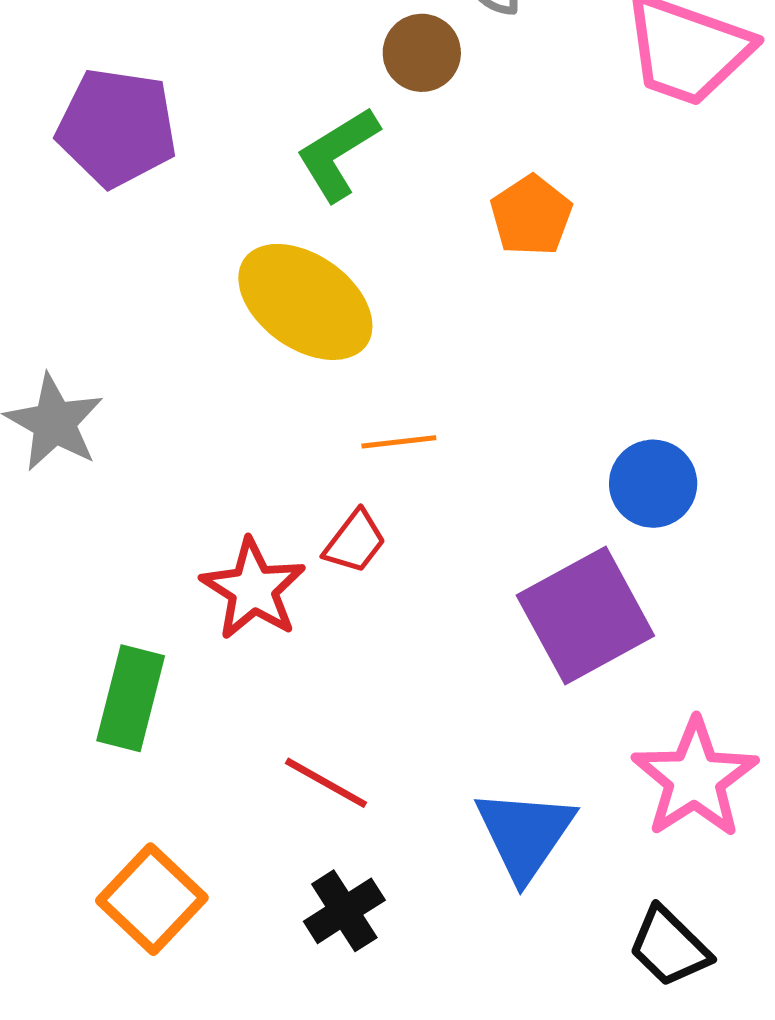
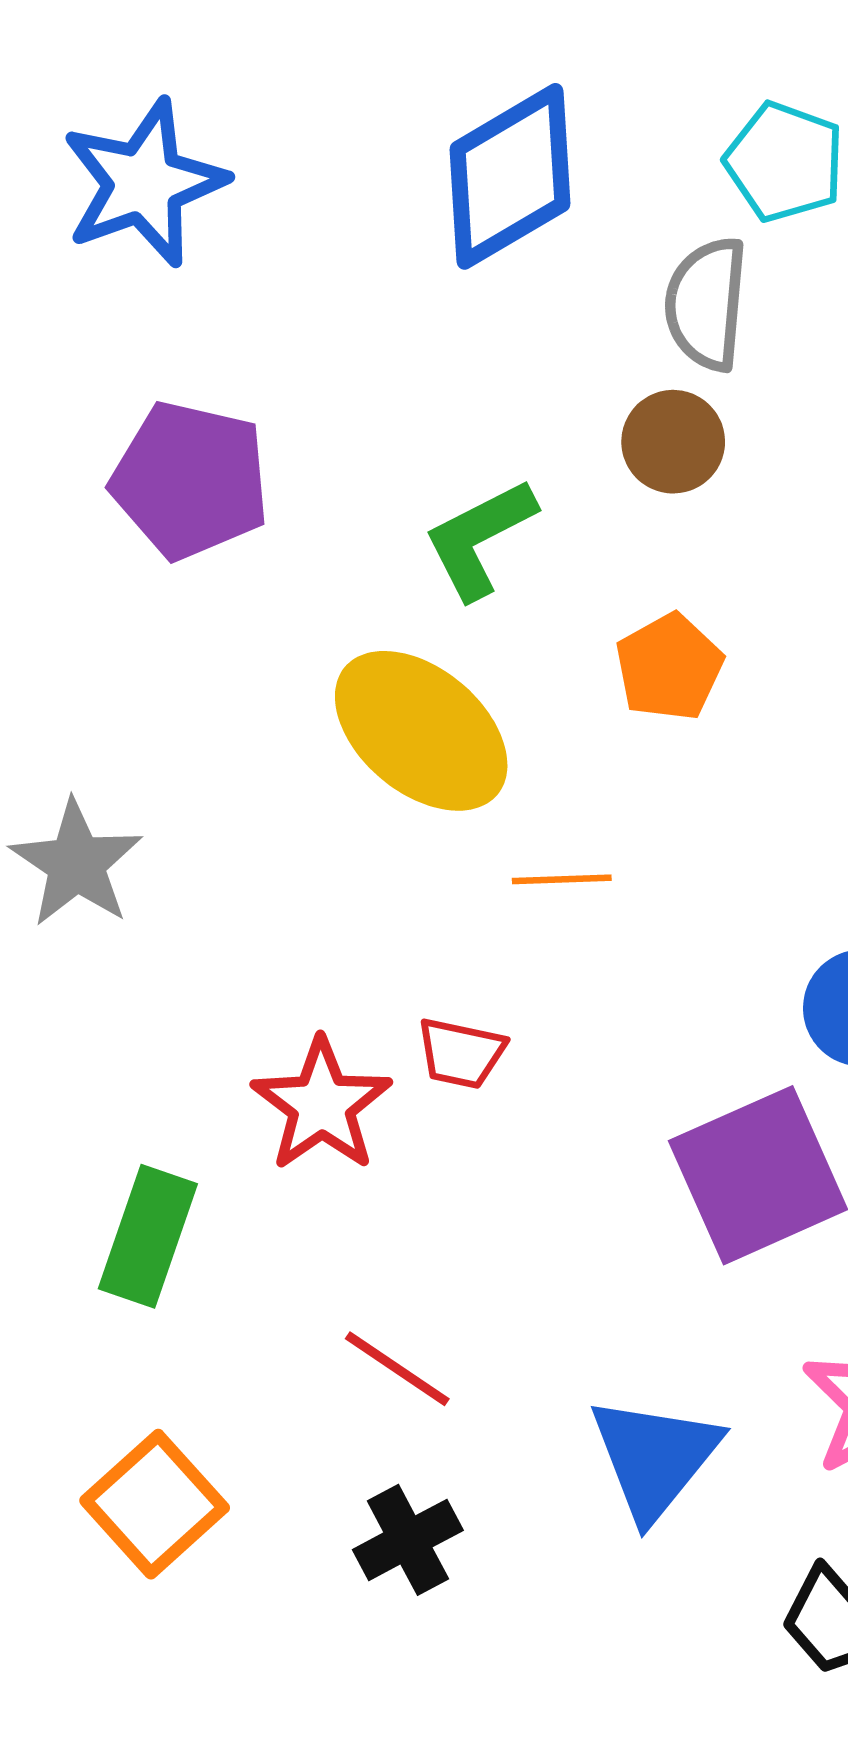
brown circle: (422, 53) -> (673, 442), moved
orange pentagon: (531, 216) -> (669, 667), moved
orange line: (399, 442) -> (562, 879), moved
red trapezoid: (355, 542) -> (461, 1053), turned 60

